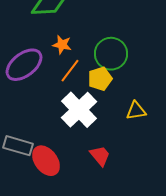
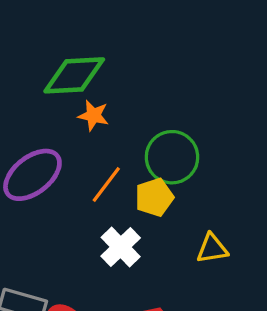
orange star: (62, 45) -> (93, 115), moved
white cross: (79, 110) -> (121, 247), size x0.7

